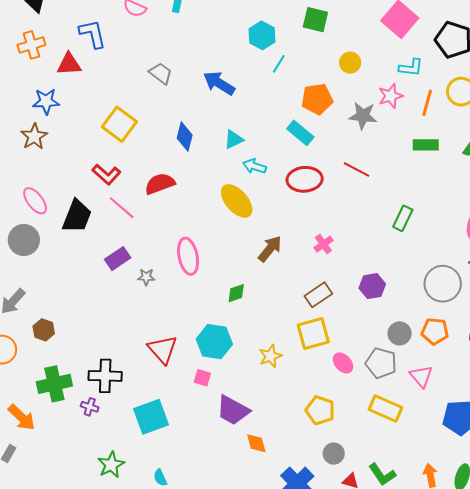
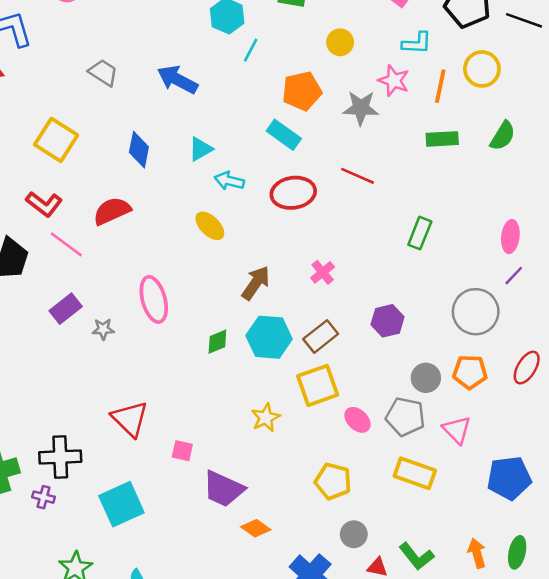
pink star: (391, 96) -> (394, 81), turned -30
yellow ellipse: (237, 201) -> (210, 226), size x0.7
cyan hexagon: (214, 342) -> (269, 337), moved
orange diamond: (256, 443) -> (256, 528), turned -35

